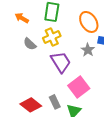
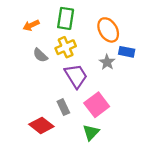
orange arrow: (22, 18) -> (31, 25), turned -56
gray rectangle: (55, 102) -> (63, 107), moved

